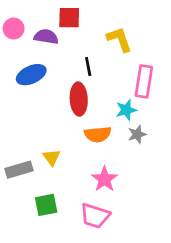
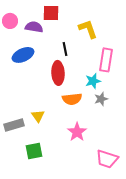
pink trapezoid: (95, 216) -> (107, 159), moved

